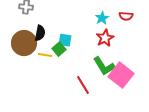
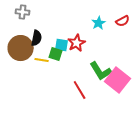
red semicircle: (126, 16) -> (123, 21), turned -32
red star: (105, 38) -> (77, 43), moved
green square: (59, 49) -> (56, 54), turned -32

